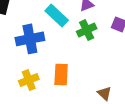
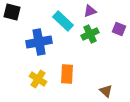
yellow cross: (29, 80) -> (38, 79), turned -36

